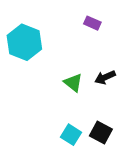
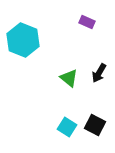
black arrow: (105, 77) -> (99, 73), turned -36

